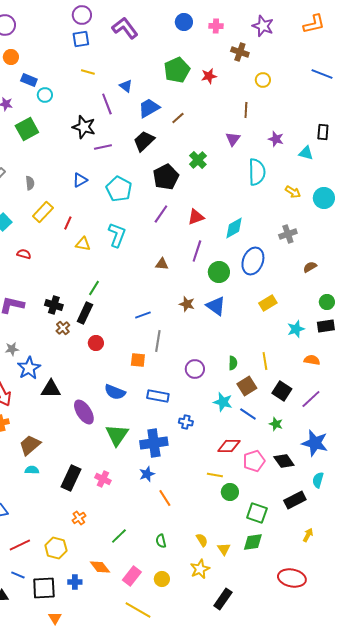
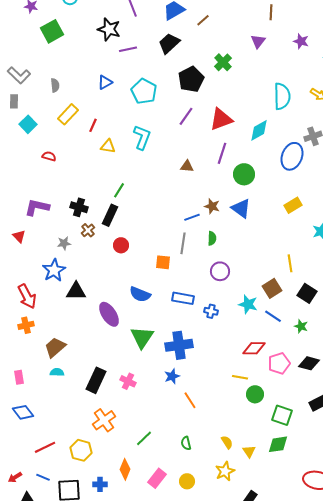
cyan semicircle: (257, 172) -> (282, 96), moved
red triangle: (196, 217) -> (221, 119), size x1.4
blue ellipse: (253, 261) -> (292, 156), moved
blue line: (143, 315) -> (192, 217), moved
gray star: (12, 349) -> (64, 243), moved
green semicircle: (233, 363) -> (212, 238), moved
blue cross: (186, 422) -> (211, 311), moved
black diamond: (284, 461) -> (309, 363), turned -40
orange cross: (79, 518) -> (104, 420), size x1.6
orange diamond: (100, 567) -> (125, 469), turned 60

